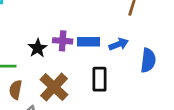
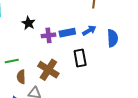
black star: (38, 48) -> (28, 23), moved

